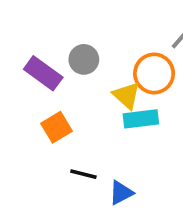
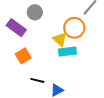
gray circle: (84, 59) -> (35, 12), moved

